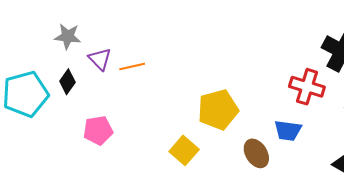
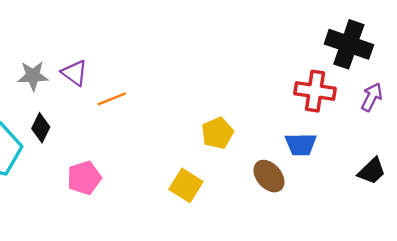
purple triangle: (100, 59) -> (74, 73), moved
yellow pentagon: (218, 110) -> (217, 133), size x0.7

